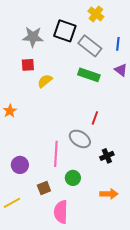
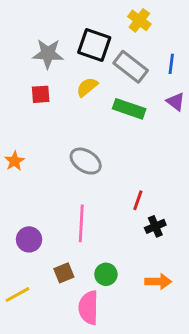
yellow semicircle: (45, 81) -> (87, 87), moved
red line: (95, 118) -> (138, 200), moved
gray ellipse: (80, 139) -> (86, 161), moved
green circle: (73, 178) -> (106, 274), moved

